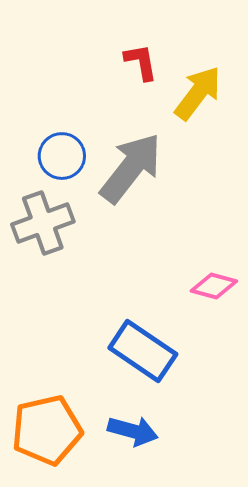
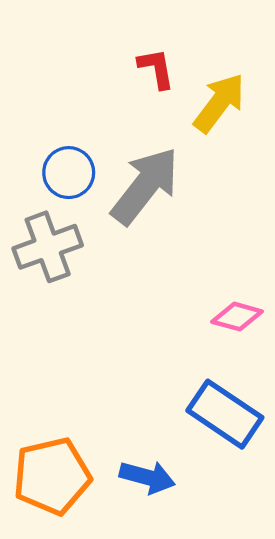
blue rectangle: (143, 351) -> (225, 414), moved

